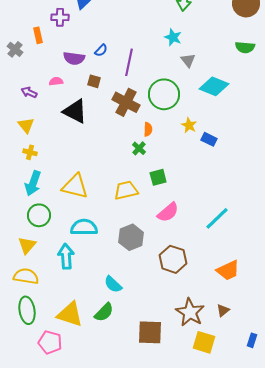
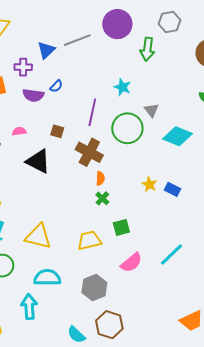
cyan star: (173, 37) -> (122, 87), moved
blue semicircle: (101, 50) -> (56, 86), moved
purple semicircle: (74, 58) -> (33, 95), moved
green circle: (164, 94) -> (127, 128), moved
yellow star: (189, 125) -> (149, 184), moved
orange semicircle: (148, 129) -> (100, 178), moved
cyan line: (217, 218) -> (171, 255), moved
brown hexagon: (173, 259) -> (109, 325), moved

